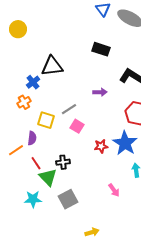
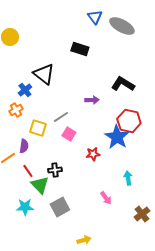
black rectangle: (101, 49) -> (80, 49), moved
black triangle: (52, 66) -> (44, 74), turned 45
blue star: (125, 143) -> (117, 137), moved

